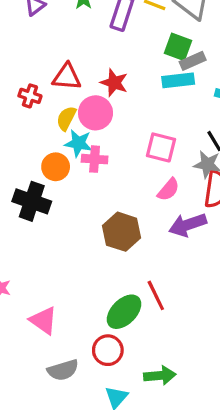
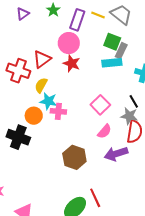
gray rectangle: (193, 61) -> (121, 51), turned -42
red triangle: (67, 77) -> (42, 59), turned -42
red cross: (30, 96) -> (18, 71), size x1.6
pink circle: (95, 113) -> (69, 43), moved
pink square: (161, 147) -> (100, 105), turned 30

